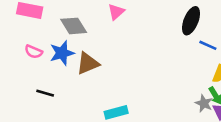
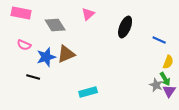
black ellipse: (191, 21) -> (125, 27), moved
blue star: (62, 53) -> (46, 57), moved

